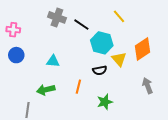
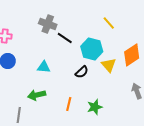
black line: (81, 25) -> (65, 38), moved
black semicircle: (100, 70) -> (82, 72), moved, turned -32
orange line: (78, 87) -> (69, 104), moved

